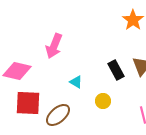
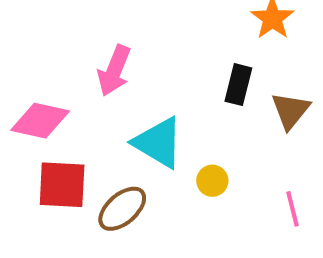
black rectangle: (116, 70) -> (238, 85), moved, turned 42
cyan triangle: (76, 82) -> (158, 143), size x2.0

